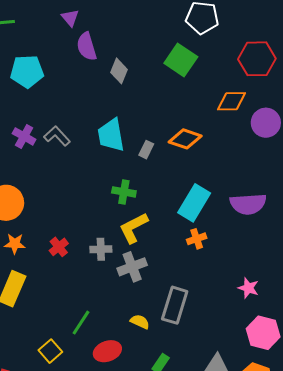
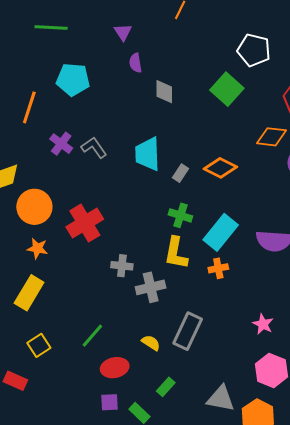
purple semicircle: (87, 46) -> (135, 63), size x0.7
gray diamond: (119, 71) -> (164, 92), turned -30
green cross: (124, 192) -> (180, 215), moved
yellow L-shape: (133, 228) -> (176, 253), moved, turned -60
red cross: (59, 247) -> (85, 223), moved, size x1.8
yellow square: (50, 351) -> (39, 345), moved

